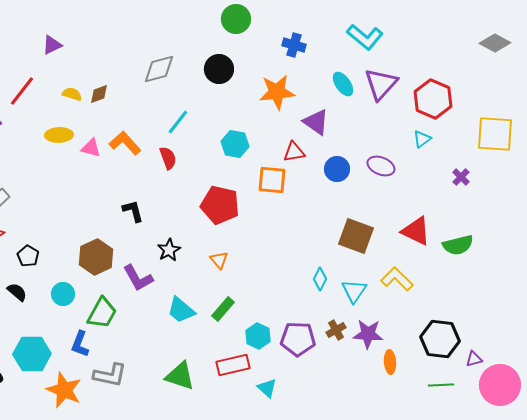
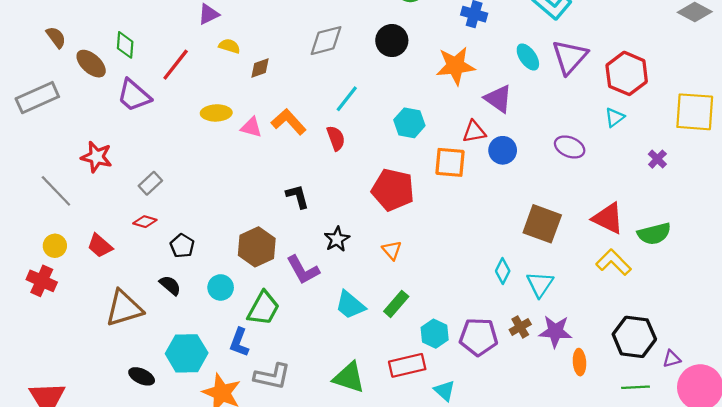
yellow semicircle: (72, 94) -> (229, 46), moved
blue circle: (337, 169) -> (503, 150), moved
yellow L-shape: (397, 279) -> (614, 262), moved

